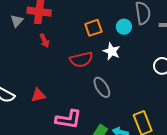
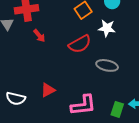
gray ellipse: (102, 87) -> (107, 65), turned -30

